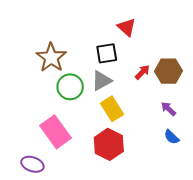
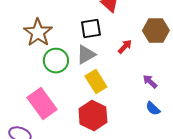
brown hexagon: (168, 71) -> (156, 30), moved

